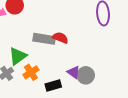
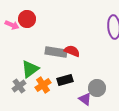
purple triangle: (74, 72) -> (85, 99), moved
black rectangle: (53, 86) -> (65, 80), moved

